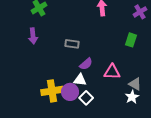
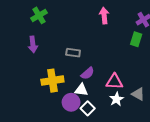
green rectangle: (131, 40) -> (136, 39), moved
yellow cross: (52, 91) -> (52, 81), moved
white star: (132, 97) -> (116, 99), moved

